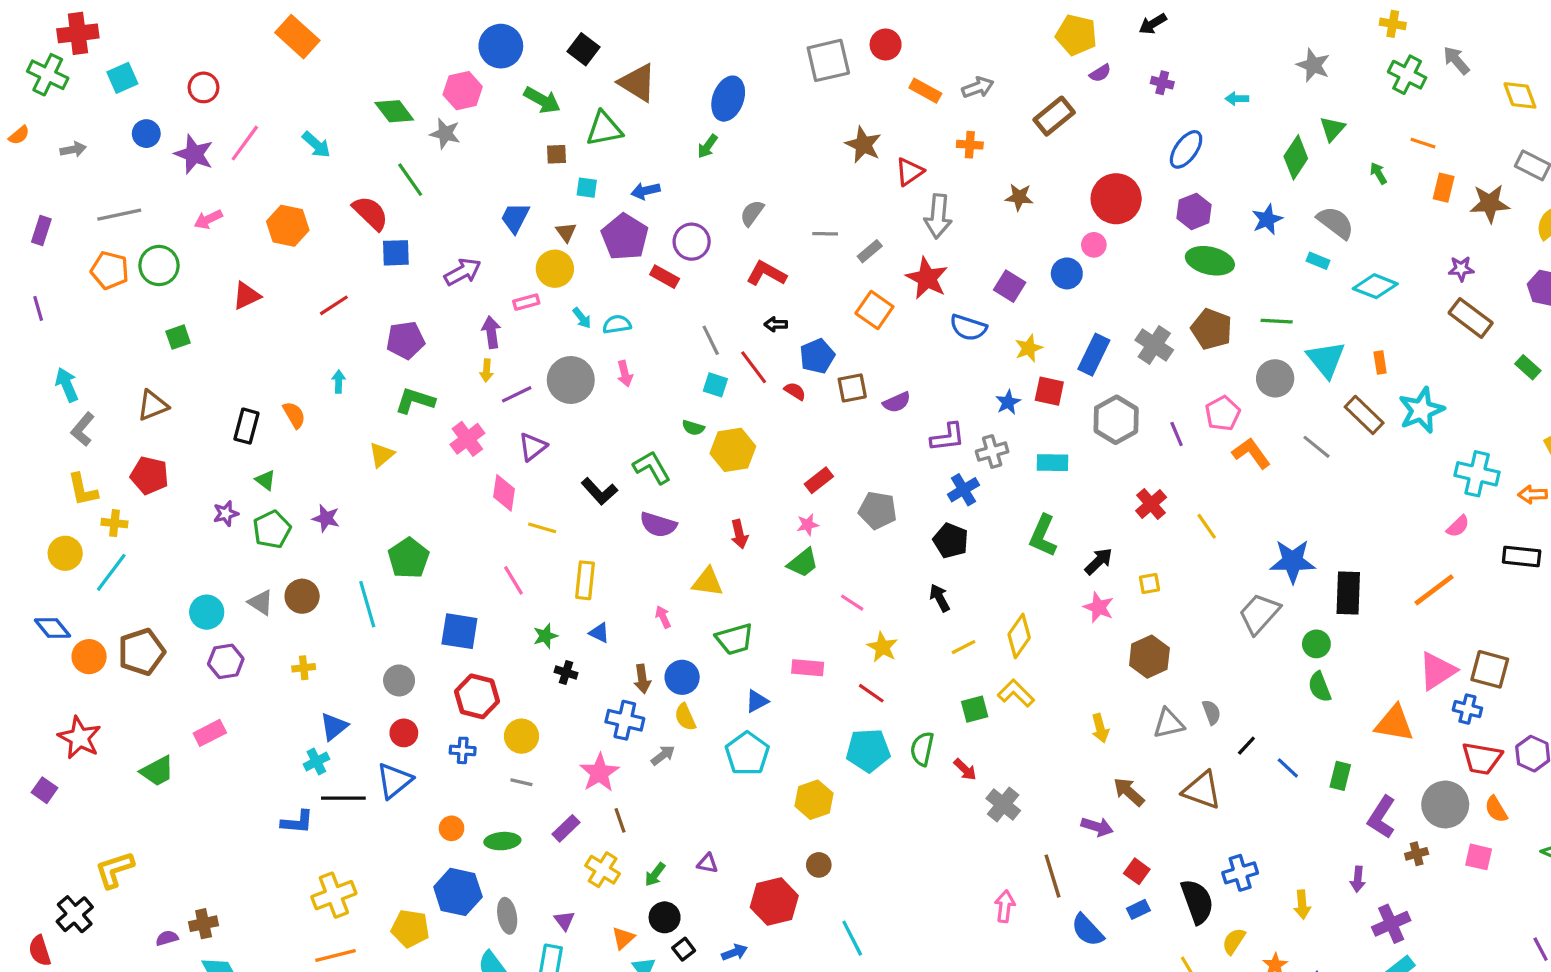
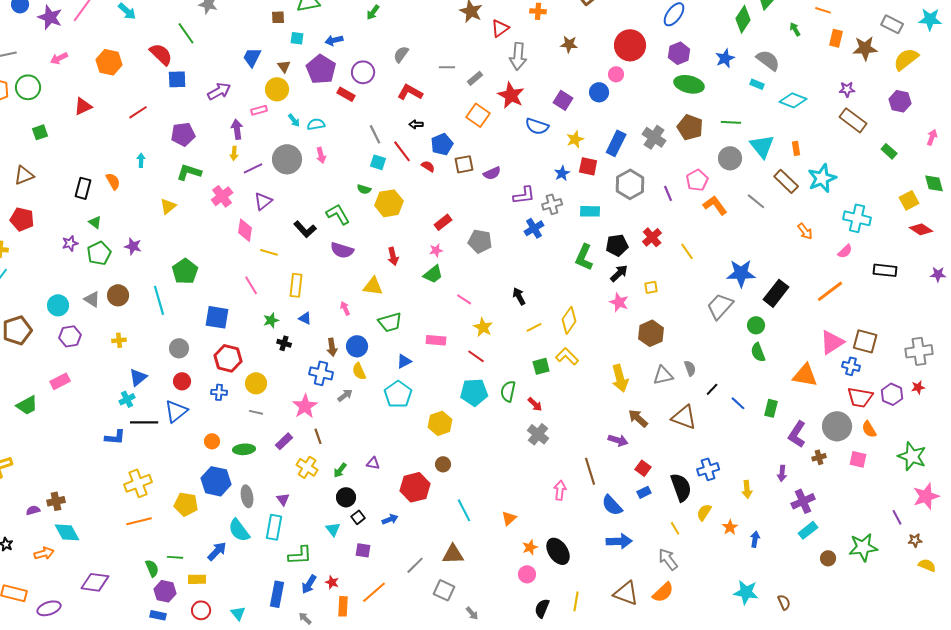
orange arrow: (1533, 494) -> (805, 231), moved, turned -126
black pentagon: (951, 541) -> (617, 245), moved, turned -30
black rectangle: (1348, 593) -> (776, 293), turned 36
yellow arrow: (1100, 728) -> (620, 378), size x1.5
gray cross: (1003, 804) -> (538, 434), moved
orange triangle: (623, 938) -> (509, 518), moved

